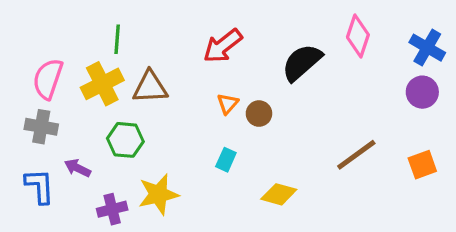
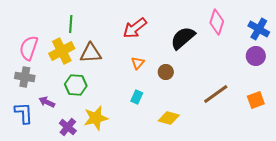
brown circle: (259, 114) -> (166, 72), moved
purple cross: (112, 209) -> (68, 127), turned -36

